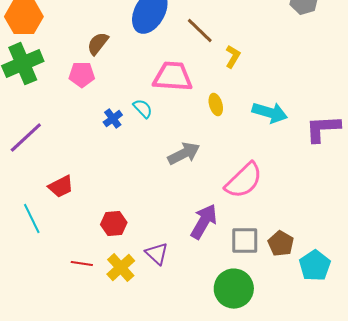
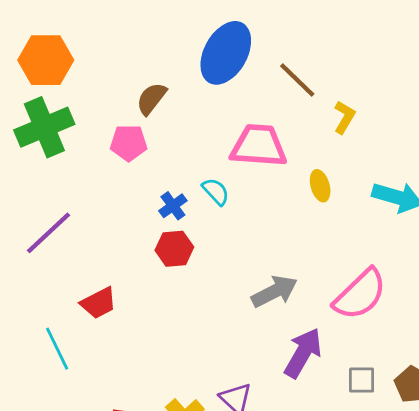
gray arrow: (184, 154) -> (274, 292), moved
red hexagon: (114, 224) -> (174, 249), moved
gray square: (245, 241) -> (362, 380), size x0.7

